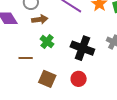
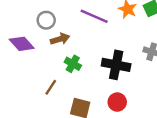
brown line: (26, 58) -> (51, 87), turned -48

